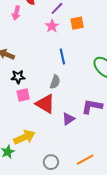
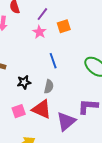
black star: (18, 77) -> (24, 82), moved
pink square: (23, 95) -> (19, 111), moved
purple triangle: (68, 119) -> (66, 121), size x1.5

